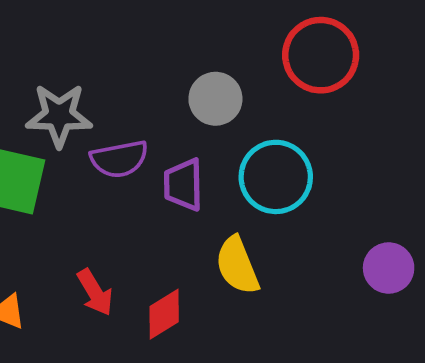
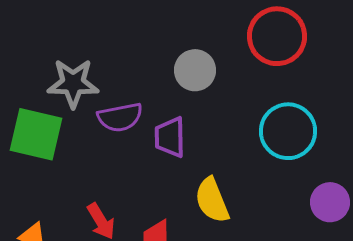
cyan circle: (276, 177) -> (288, 131), moved

